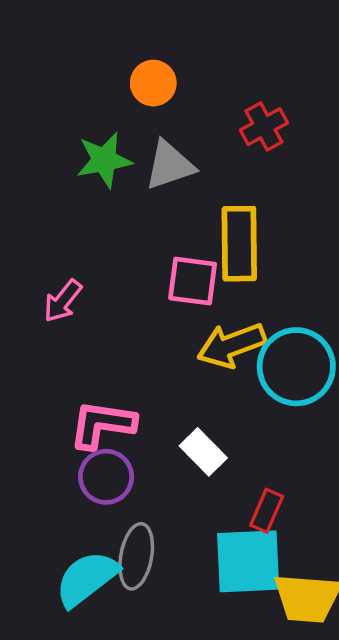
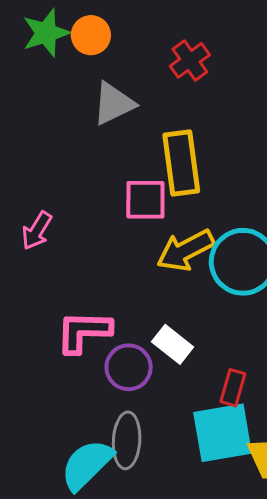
green star: (104, 160) -> (46, 33), moved
purple circle: (106, 477) -> (129, 367), moved

